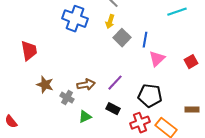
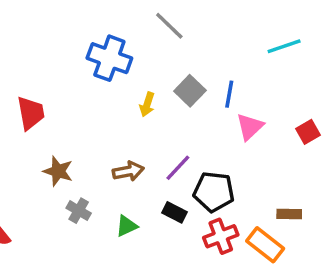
yellow arrow: (110, 22) -> (147, 104), moved
black pentagon: (150, 96) -> (214, 192), moved
gray cross: (67, 98) -> (79, 211), moved
brown rectangle: (192, 110) -> (289, 214), moved

